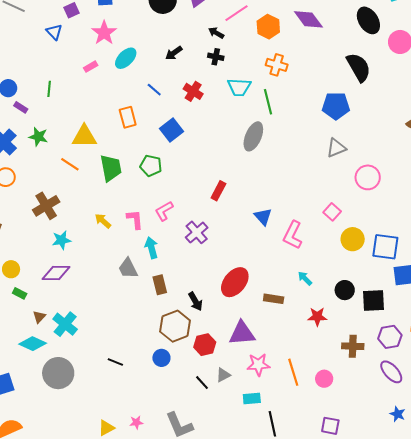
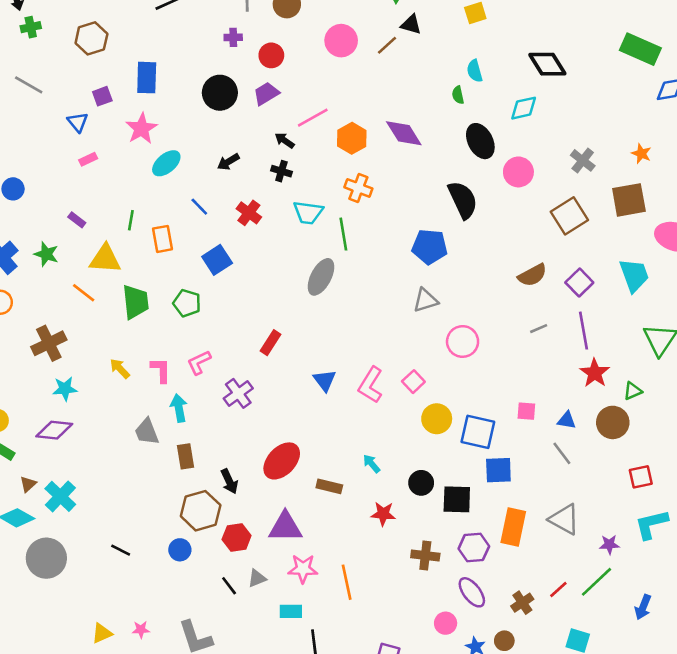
pink rectangle: (91, 67) -> (88, 159), moved
green line: (49, 89) -> (131, 220), moved
purple rectangle: (21, 107) -> (77, 220), moved
pink L-shape: (293, 235) -> (371, 385), moved
pink circle: (324, 379) -> (446, 623), moved

